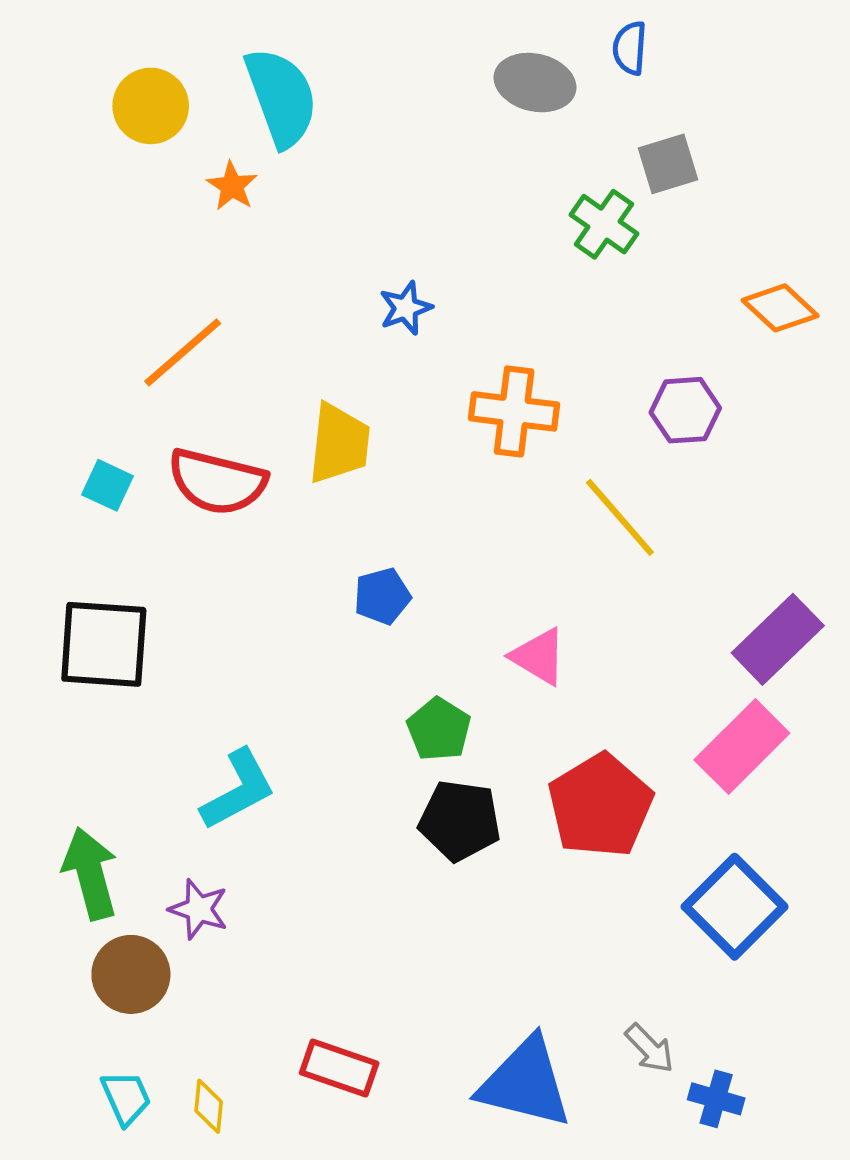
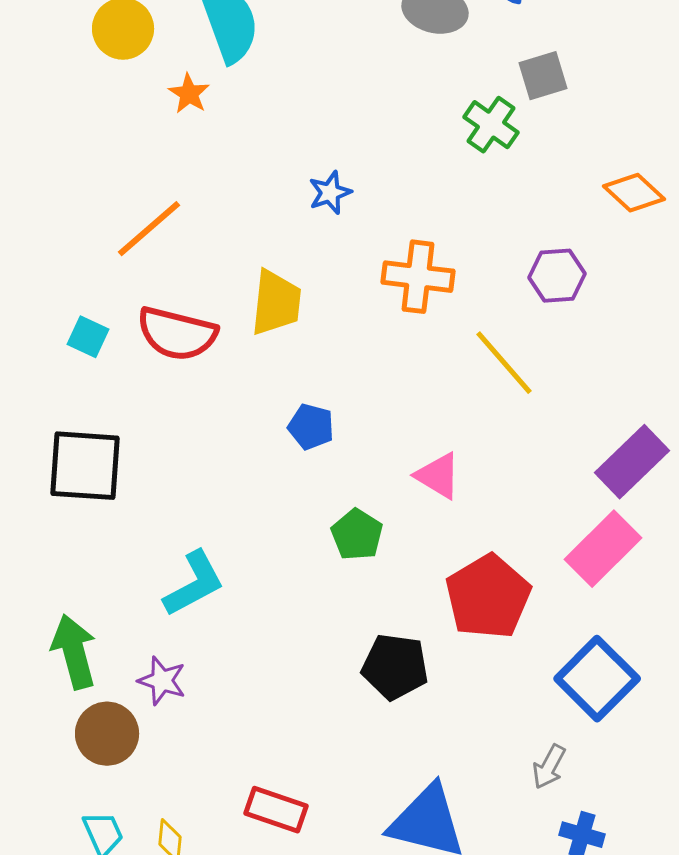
blue pentagon: (382, 596) -> (311, 427), turned 30
black pentagon: (460, 820) -> (395, 667), moved
gray arrow: (650, 1048) -> (549, 767), moved, turned 72

